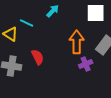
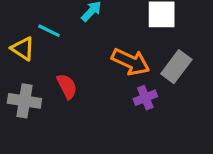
orange arrow: (77, 42) -> (131, 62), turned 115

